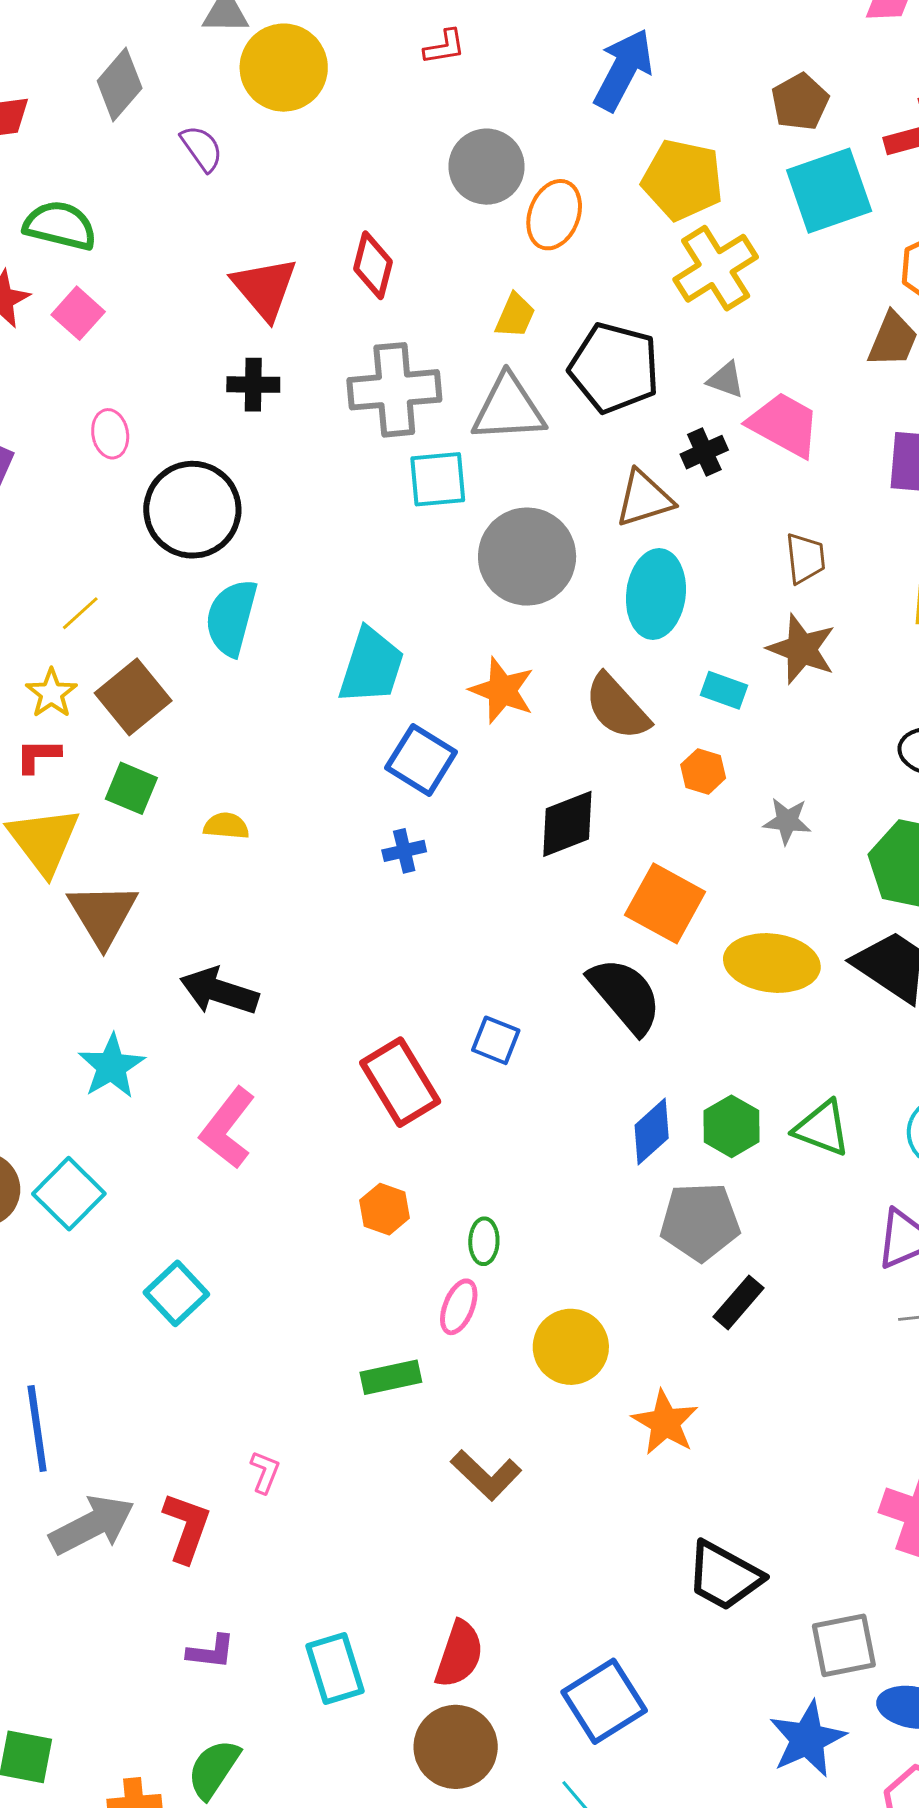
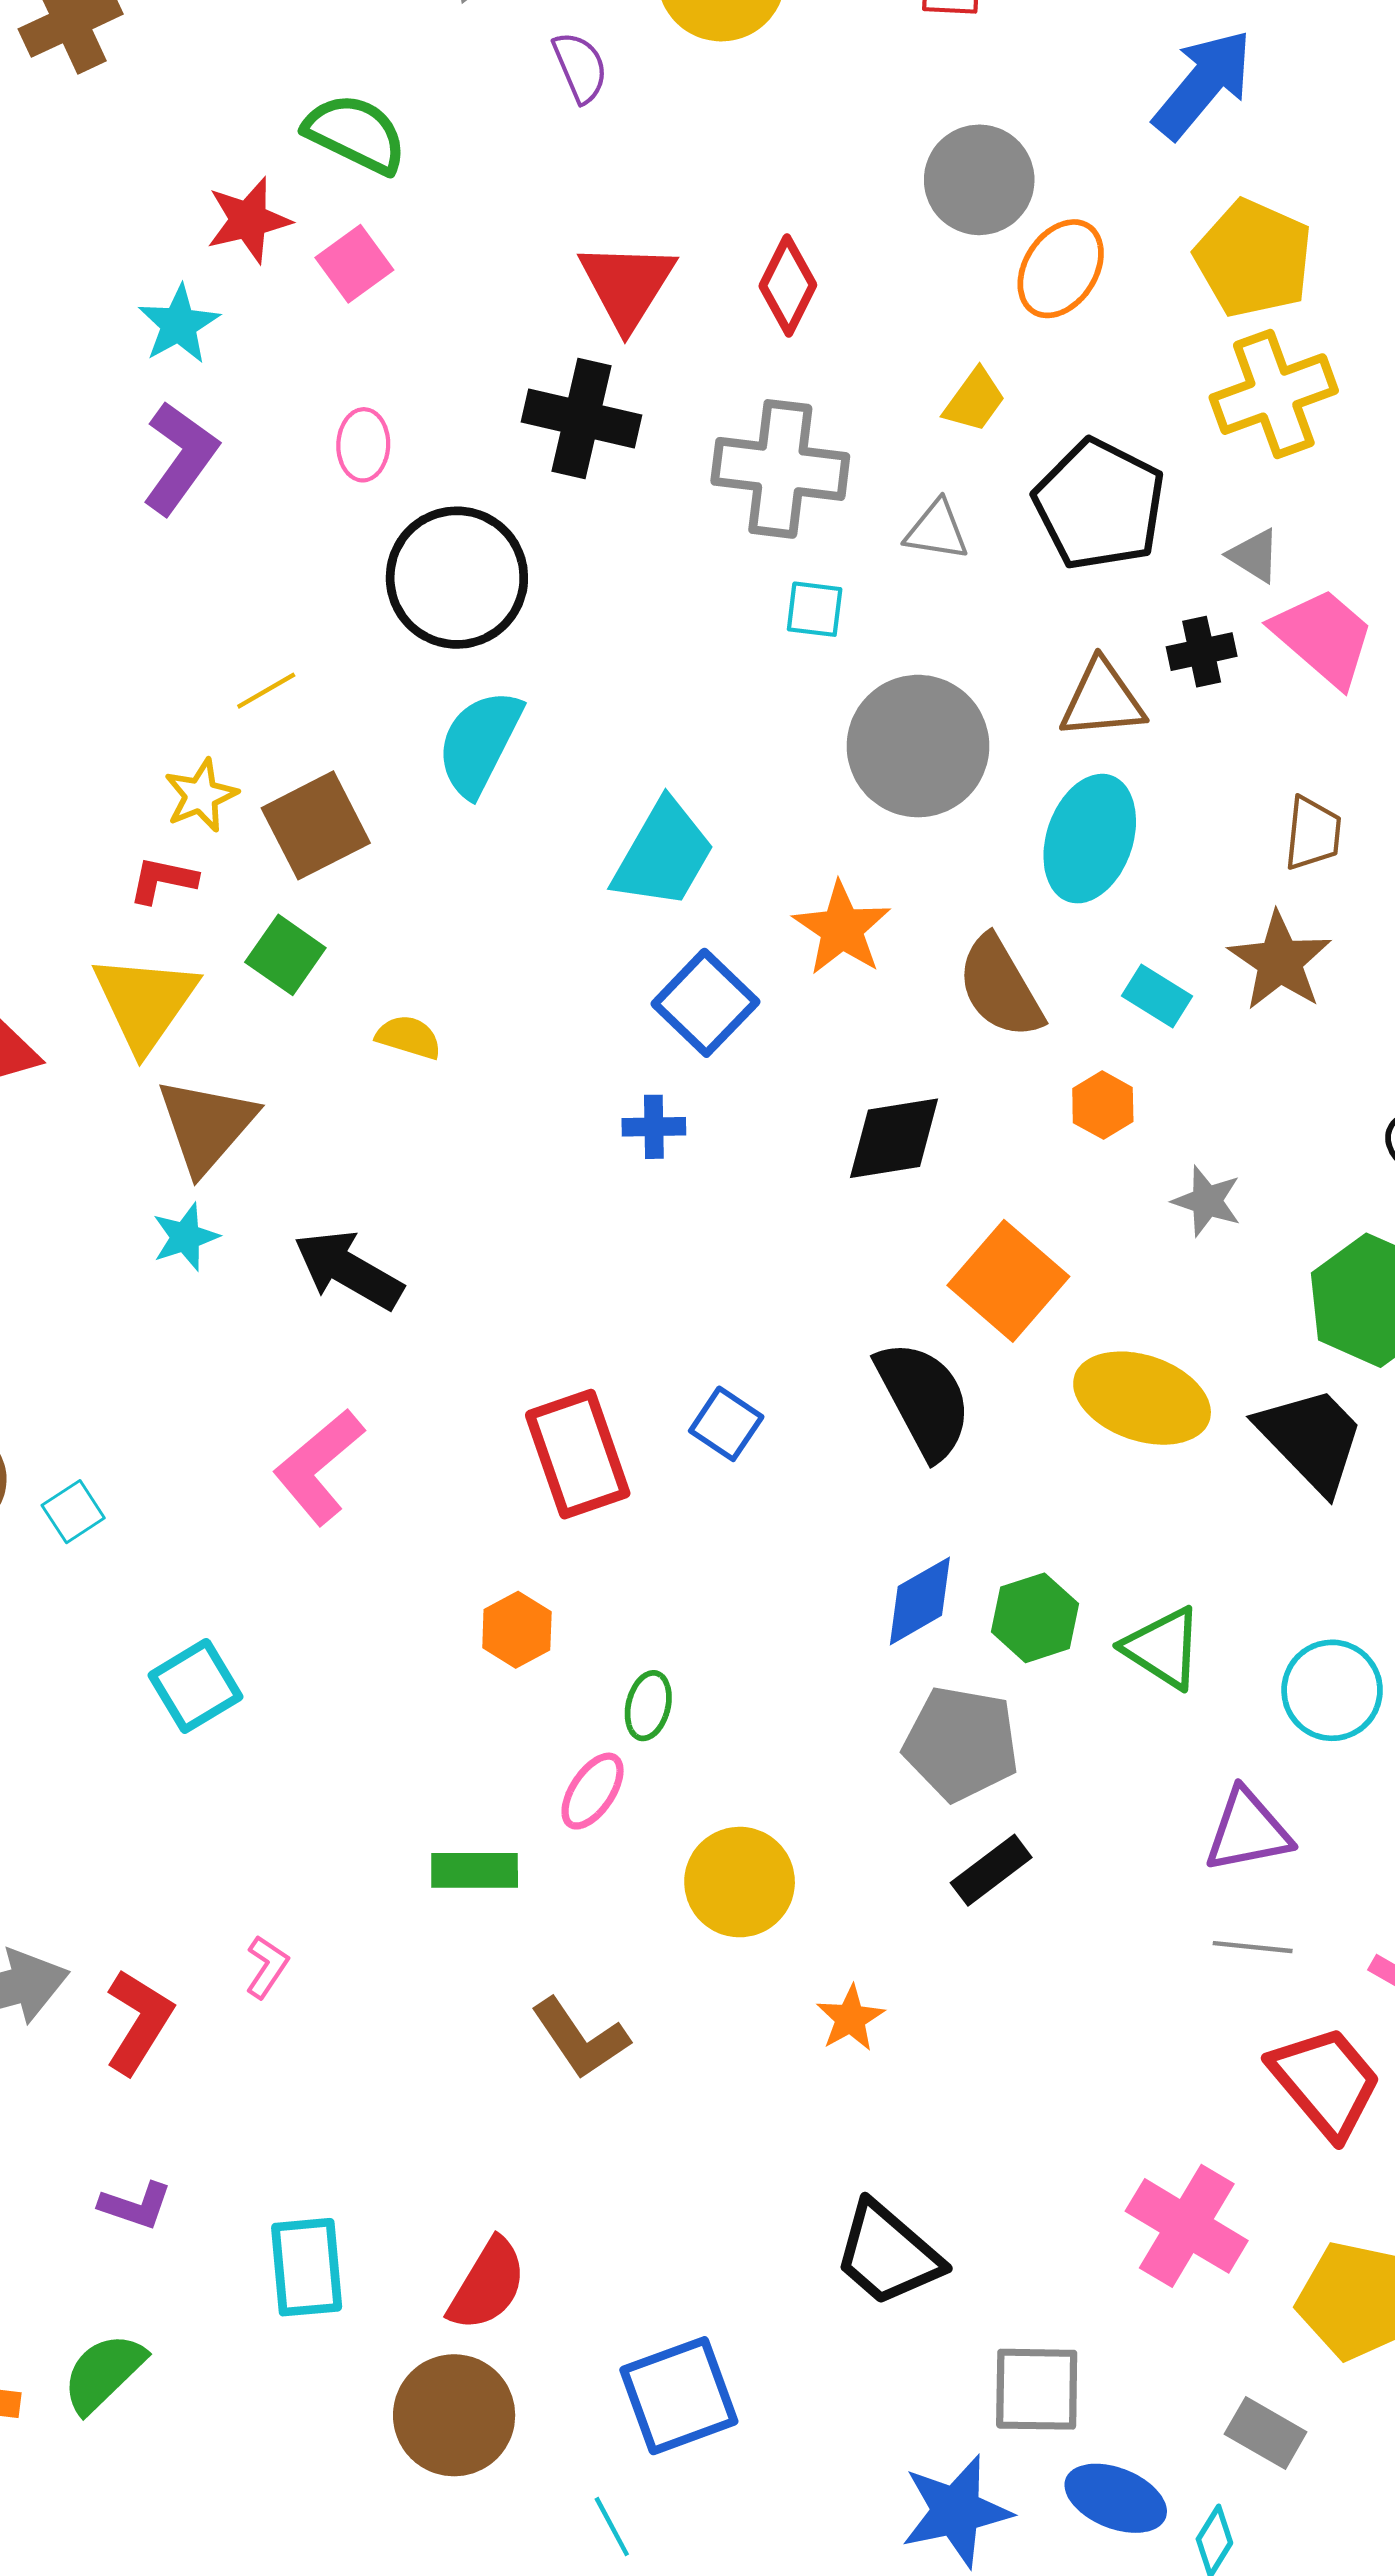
black cross: (253, 385) -> (582, 419), size x1.5
gray triangle: (509, 409) -> (937, 530), size x0.6
cyan square: (438, 479) -> (815, 609), size x0.7
cyan star: (112, 1066) -> (185, 1237), moved, size x0.7
cyan square: (69, 1194) -> (73, 1512), size x0.6
orange star: (665, 1423) -> (850, 2018), size x0.7

